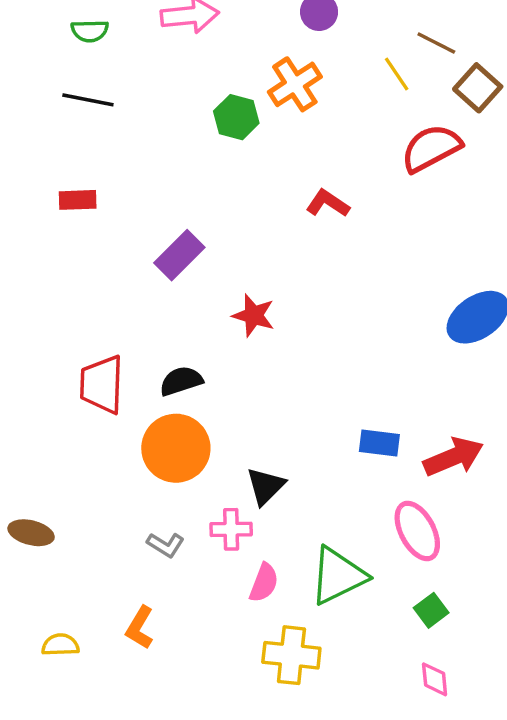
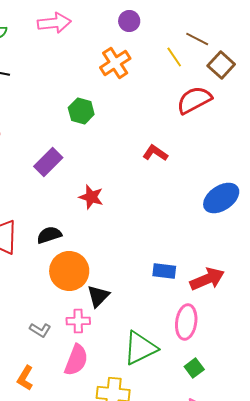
green hexagon: (236, 117) -> (81, 111), moved
red L-shape: (328, 203) -> (155, 153), moved
orange circle: (176, 448) -> (69, 271), moved
pink ellipse: (417, 531) -> (186, 322), turned 36
pink semicircle: (264, 583) -> (76, 360), moved, size x1.4

